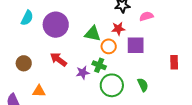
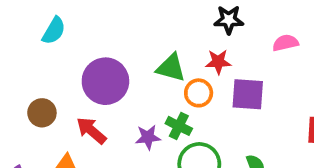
pink semicircle: (146, 16) -> (285, 43), moved
purple circle: (56, 25) -> (105, 81), moved
red arrow: (59, 59) -> (91, 131), moved

